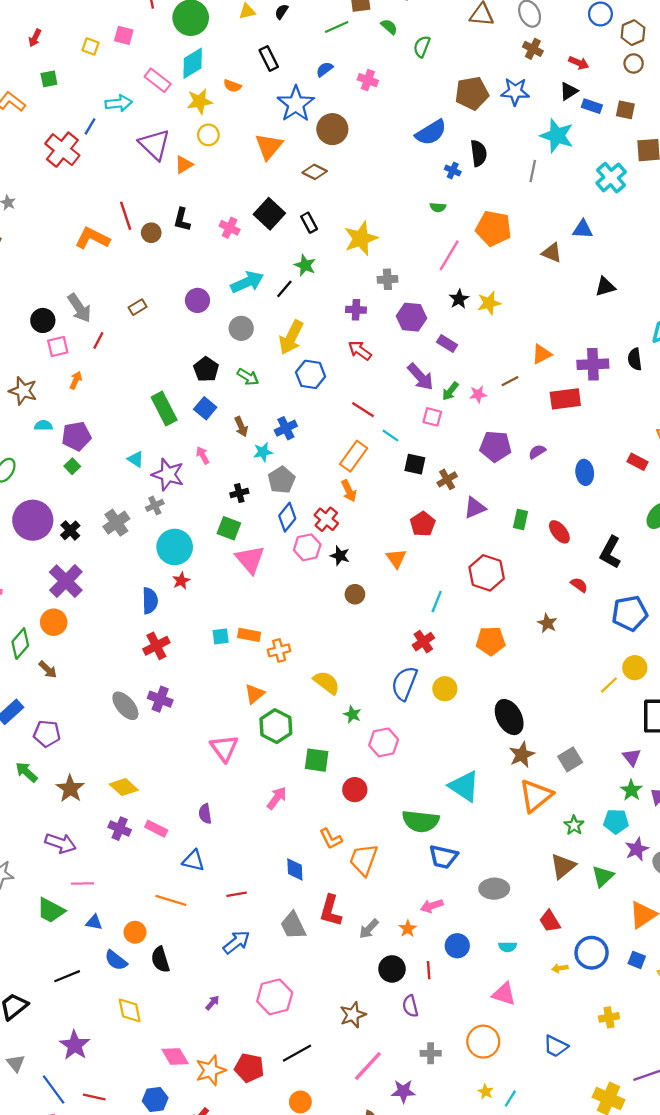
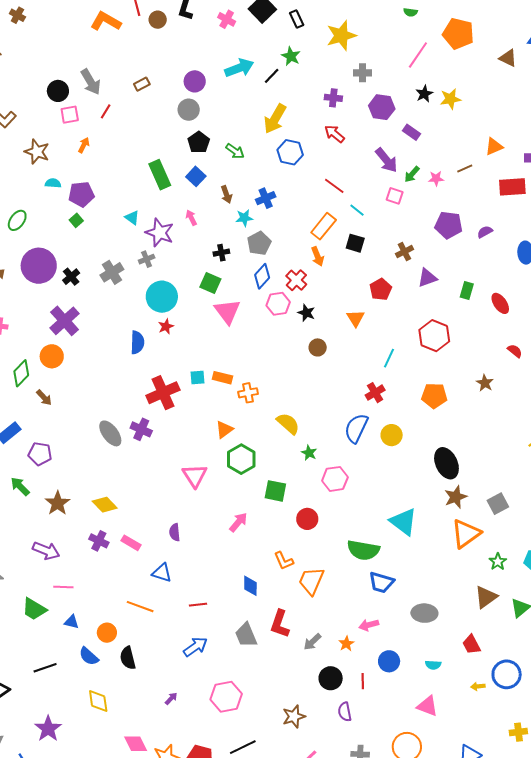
gray circle: (241, 328) -> (189, 110), moved
black square: (415, 464) -> (355, 243), moved
red cross: (156, 646) -> (163, 393), moved, size x1.4

